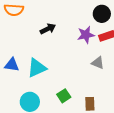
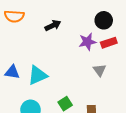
black arrow: (48, 29) -> (53, 25), moved
gray triangle: (98, 63) -> (100, 70), turned 32

